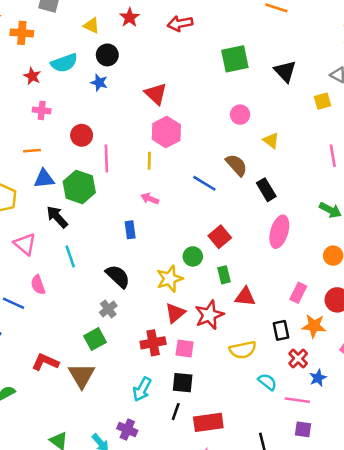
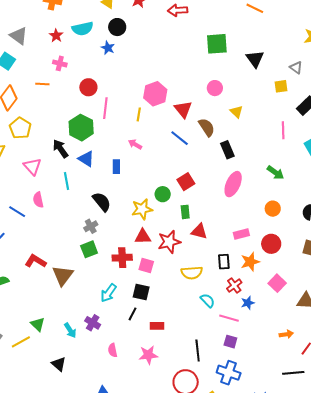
red triangle: (156, 94) -> (183, 109), moved
orange line: (32, 151) -> (42, 84), moved
blue triangle: (44, 179) -> (86, 159), moved, turned 30
pink rectangle: (298, 293) -> (241, 234), turned 42
red triangle: (175, 313) -> (143, 237), turned 30
orange star: (314, 326) -> (250, 262), turned -30
green square: (95, 339) -> (89, 249), moved
red rectangle: (208, 422) -> (157, 326), size x0.6

